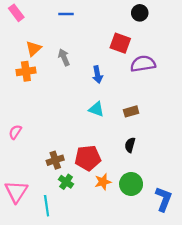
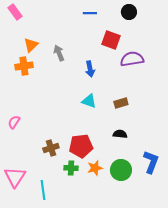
blue line: (66, 14) -> (90, 13), moved
black semicircle: (130, 145) -> (120, 134), turned 80
green cross: (66, 182) -> (71, 168), moved, turned -32
blue L-shape: (164, 199) -> (151, 162), moved

